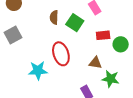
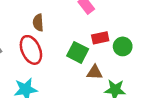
green square: (75, 23) -> (78, 52), moved
red ellipse: (61, 54) -> (31, 50), moved

